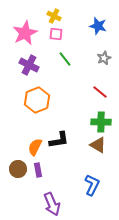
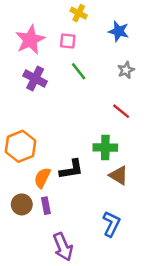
yellow cross: (54, 16) -> (79, 13), moved
orange hexagon: (37, 100) -> (21, 146), moved
green cross: (101, 122) -> (105, 148), moved

